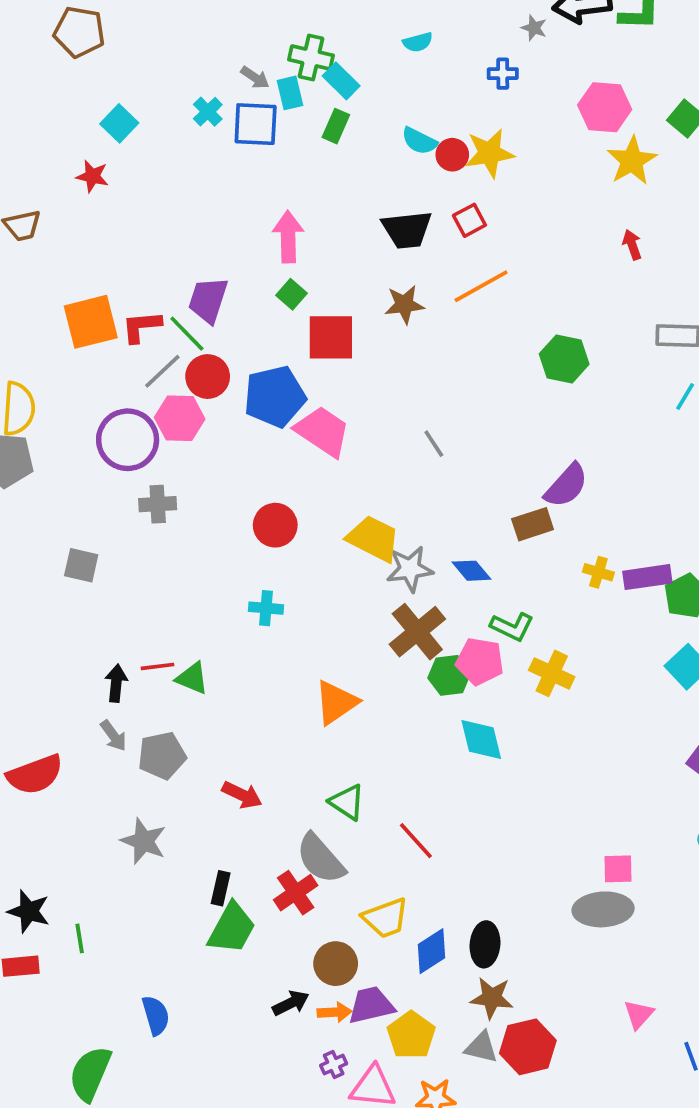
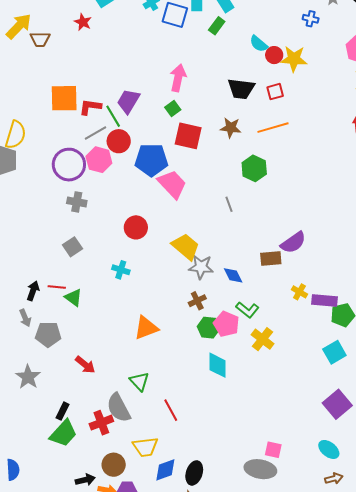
green hexagon: (564, 359) -> (254, 168), moved
gray square: (81, 565) -> (73, 247), moved, turned 30
brown cross: (417, 632) -> (197, 301), size x0.6

